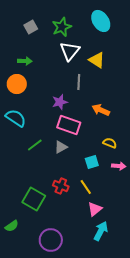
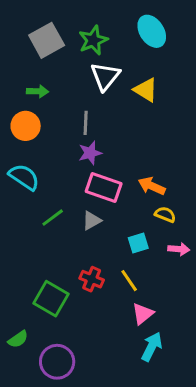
gray square: (31, 27) -> (47, 40), size x1.6
gray line: (79, 82) -> (86, 123), moved
orange arrow: (101, 110) -> (152, 186), moved
purple circle: (51, 240) -> (57, 362), moved

